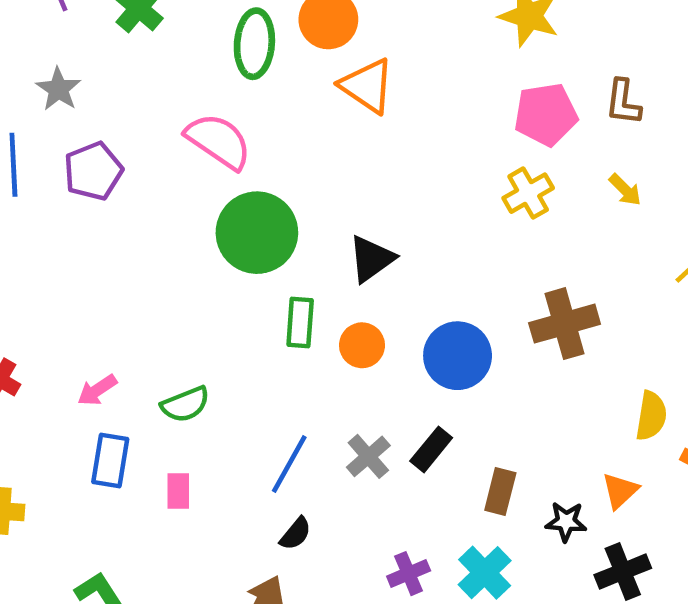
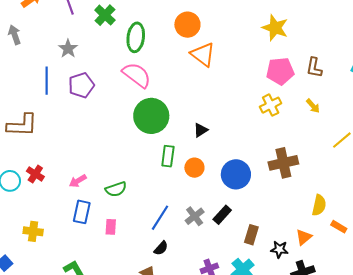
green ellipse: (254, 44) -> (136, 37), moved
black triangle: (371, 259) -> (201, 130), size x0.7

